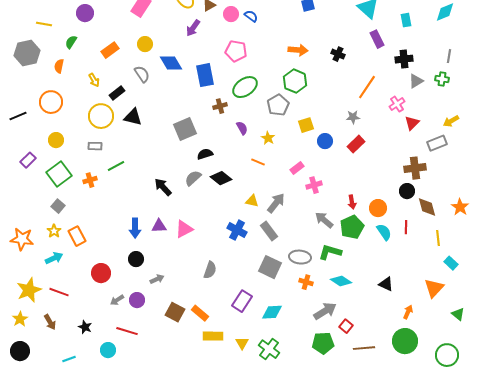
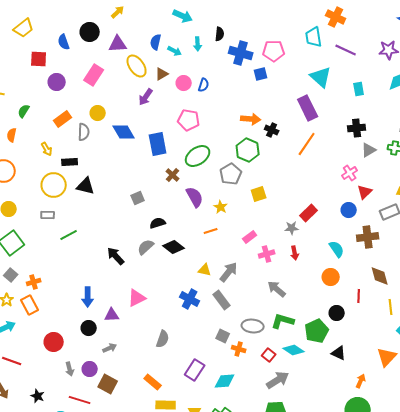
purple circle: (85, 13) -> (57, 82), moved
blue semicircle: (251, 16) -> (204, 85), turned 72
purple rectangle: (377, 39) -> (308, 108), moved, size x1.4
black cross: (338, 54) -> (272, 130), moved
gray semicircle: (142, 74) -> (84, 132), moved, turned 36
orange line: (367, 87) -> (307, 144), moved
black rectangle: (117, 93) -> (70, 162), turned 35
brown cross: (220, 106) -> (173, 175), turned -32
gray star: (353, 117) -> (292, 228), moved
purple semicircle: (242, 128) -> (195, 197), size x1.5
gray square: (185, 129) -> (138, 198), size x0.6
blue circle: (325, 141) -> (349, 210), moved
orange line: (258, 162) -> (211, 231), turned -40
orange cross: (90, 180) -> (34, 282), moved
black circle: (407, 191) -> (337, 313), moved
red arrow: (352, 202) -> (295, 253), moved
purple triangle: (159, 226) -> (112, 315), moved
green pentagon: (352, 227) -> (317, 331), moved
cyan semicircle: (384, 232) -> (337, 249), moved
gray square: (270, 267) -> (223, 336), size x0.6
orange cross: (306, 282) -> (239, 349), moved
gray arrow: (117, 300) -> (70, 369), turned -72
brown square: (175, 312) -> (108, 384), moved
red square: (346, 326) -> (269, 355), moved

